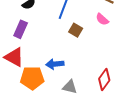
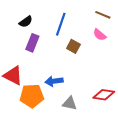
purple rectangle: (21, 29) -> (32, 43), moved
red diamond: (104, 79) -> (104, 95), turned 65

